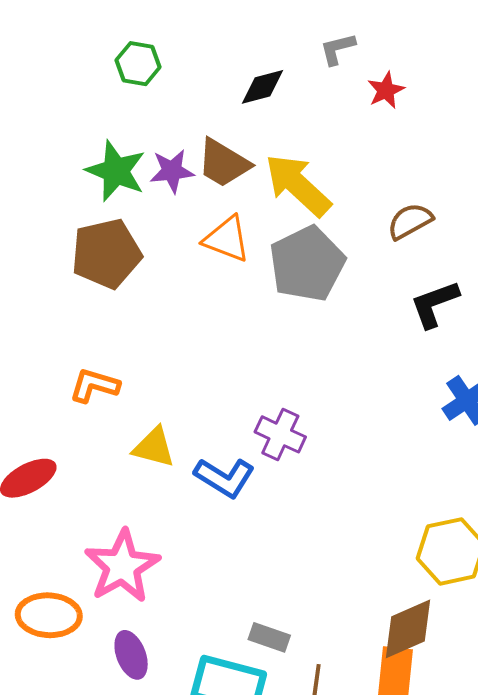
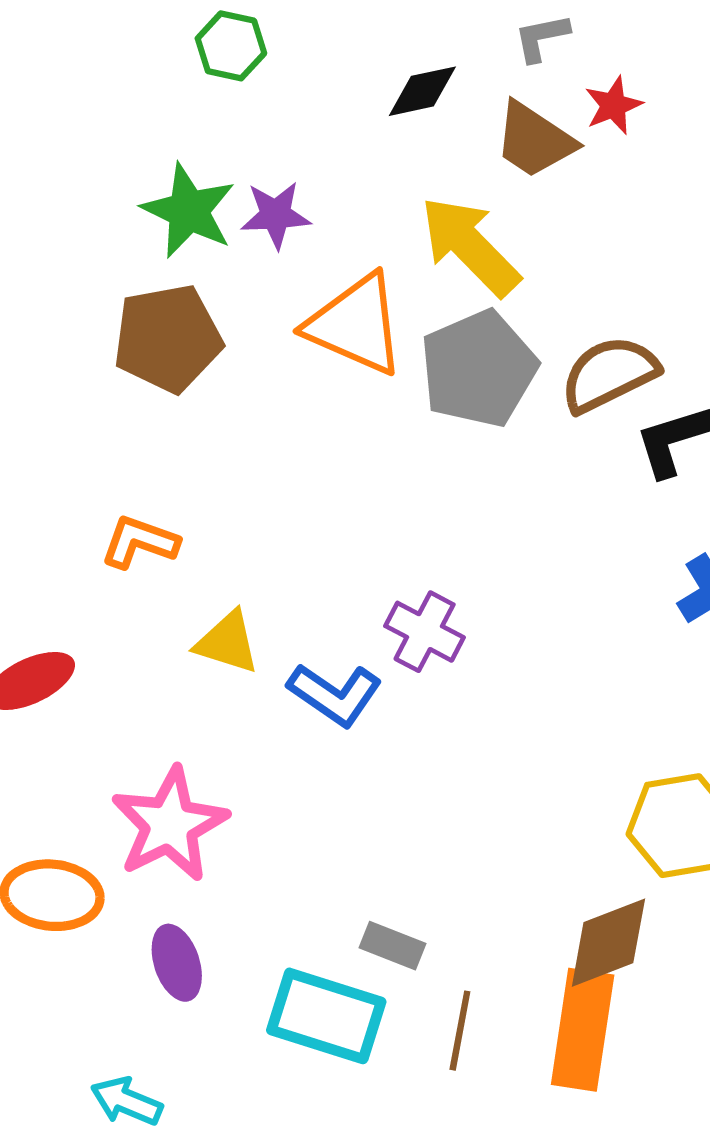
brown trapezoid: (224, 163) -> (534, 140), moved
brown semicircle: (410, 221) -> (609, 374), moved, size x1.4
orange triangle: (227, 239) -> (356, 325), size x1.4

